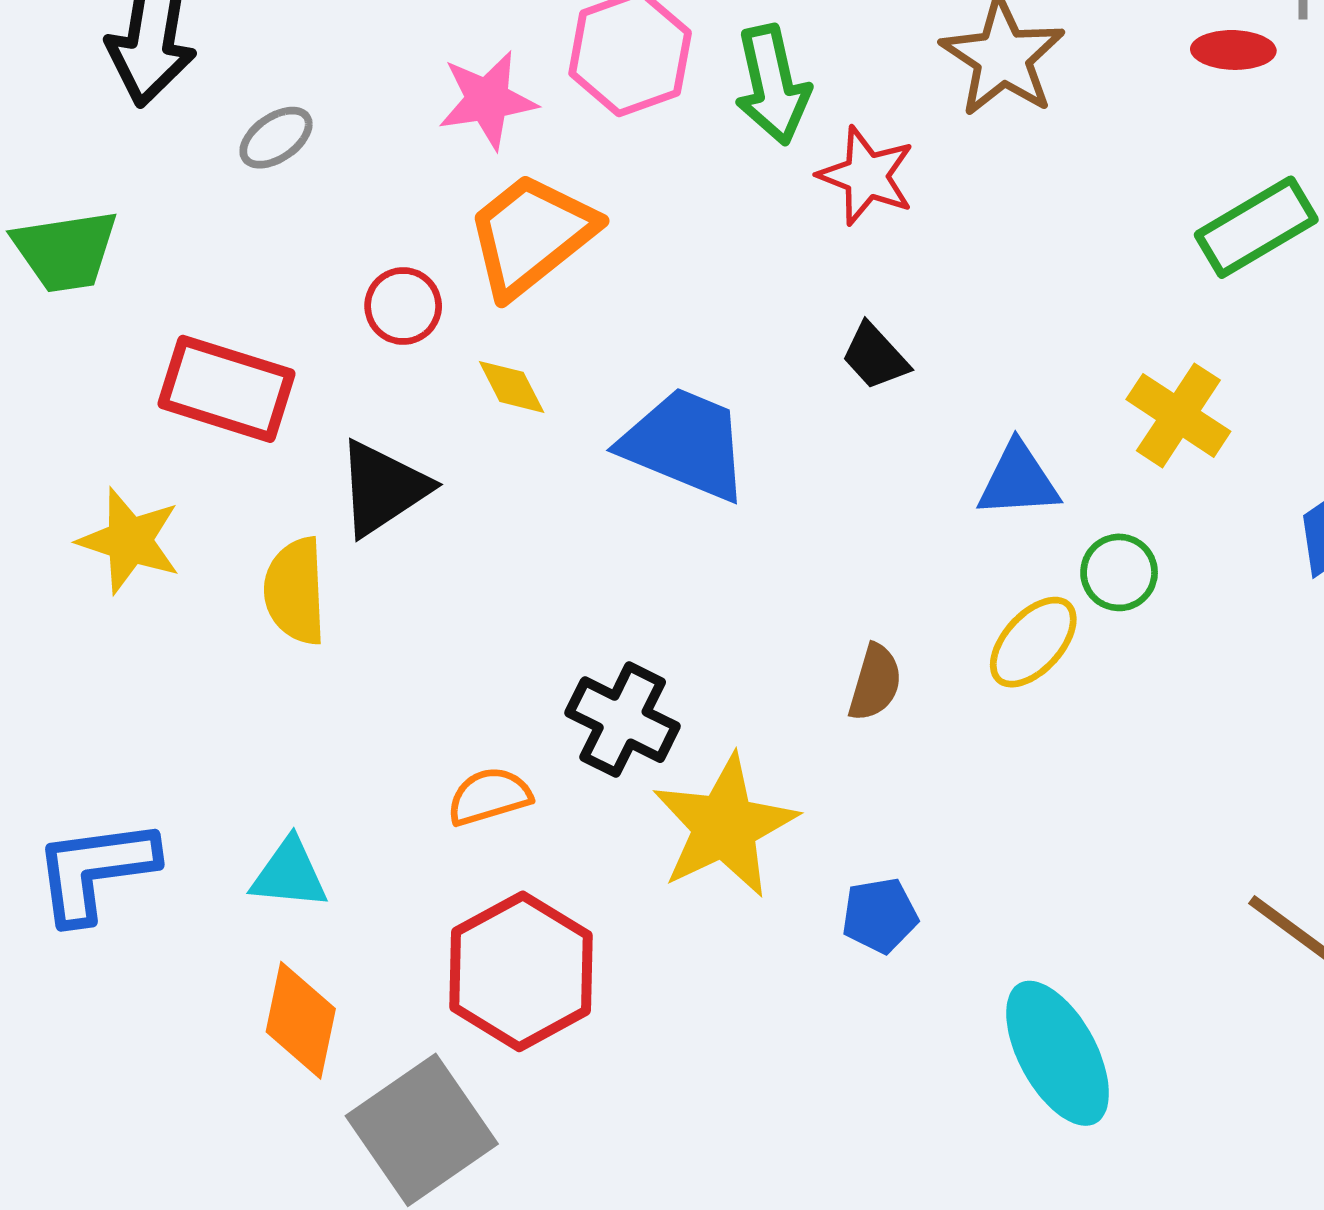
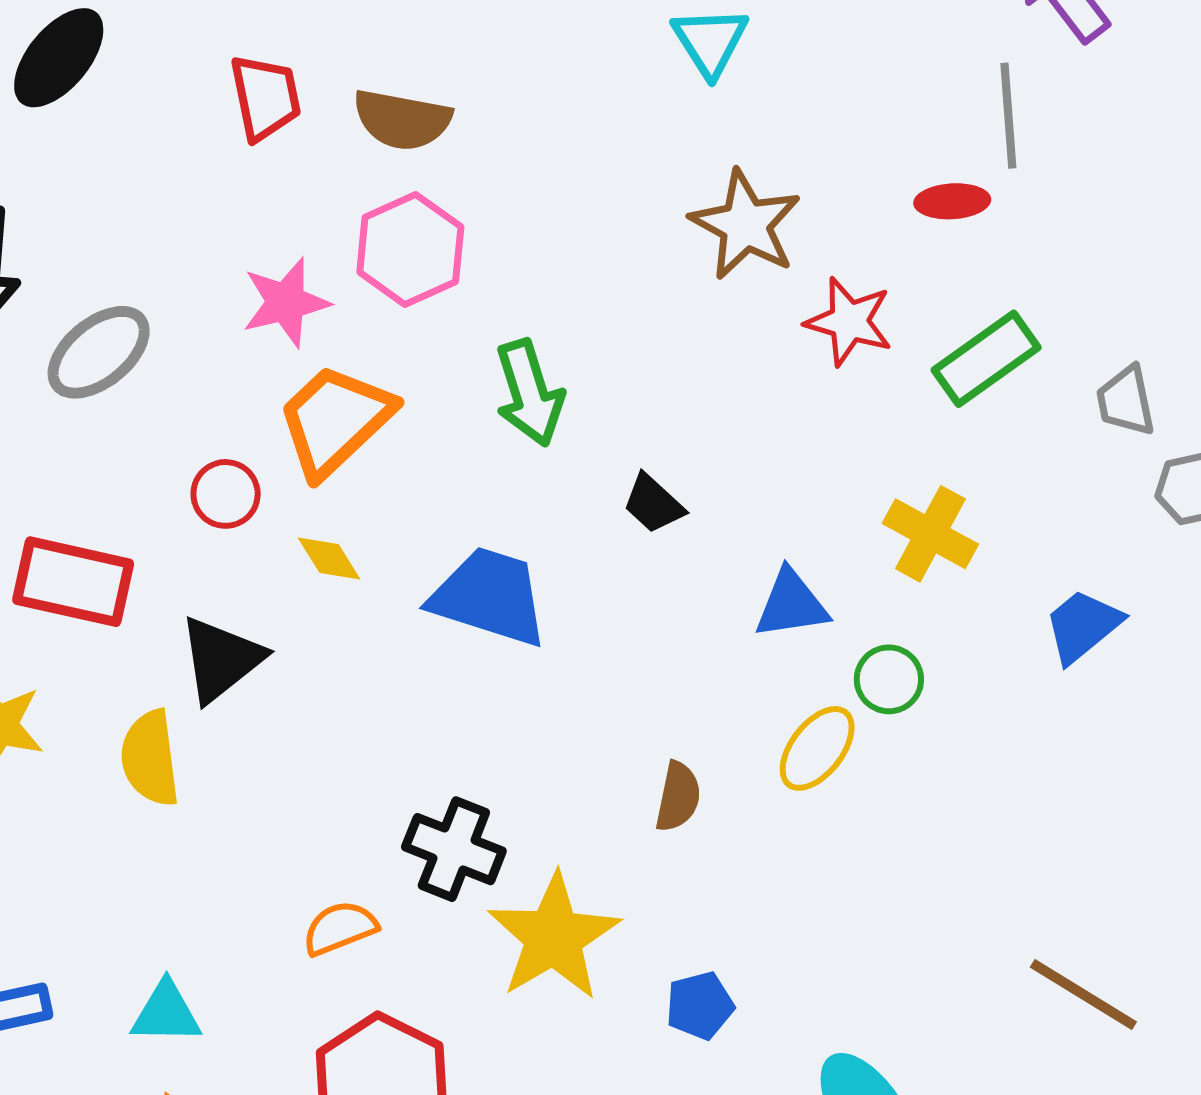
green arrow: (772, 85) -> (529, 393), moved
gray ellipse: (276, 138) -> (99, 352), size x1.6
red star: (866, 176) -> (849, 322), moved

